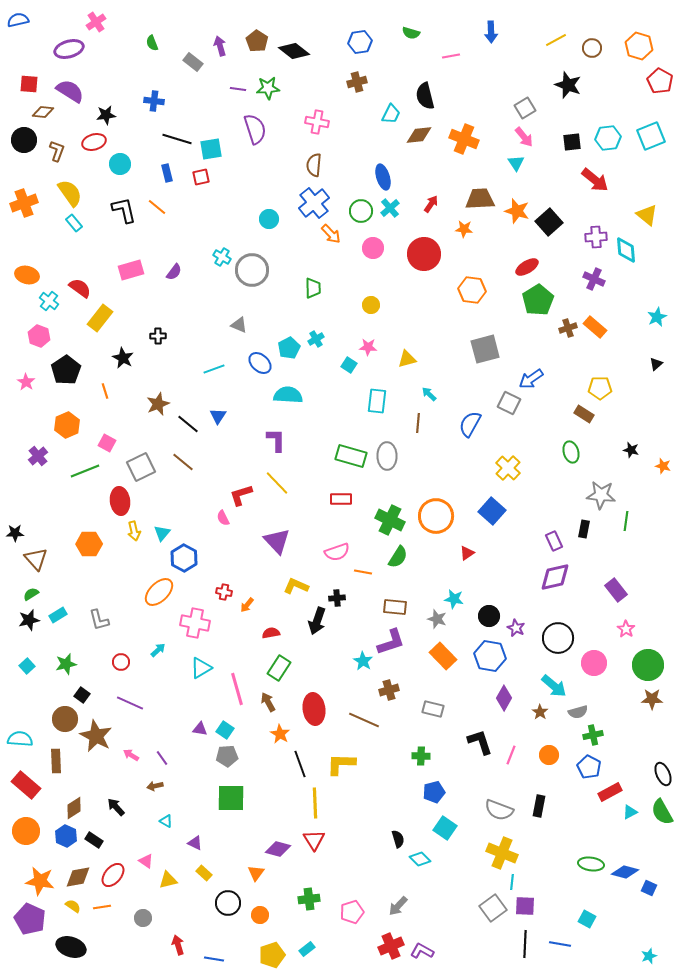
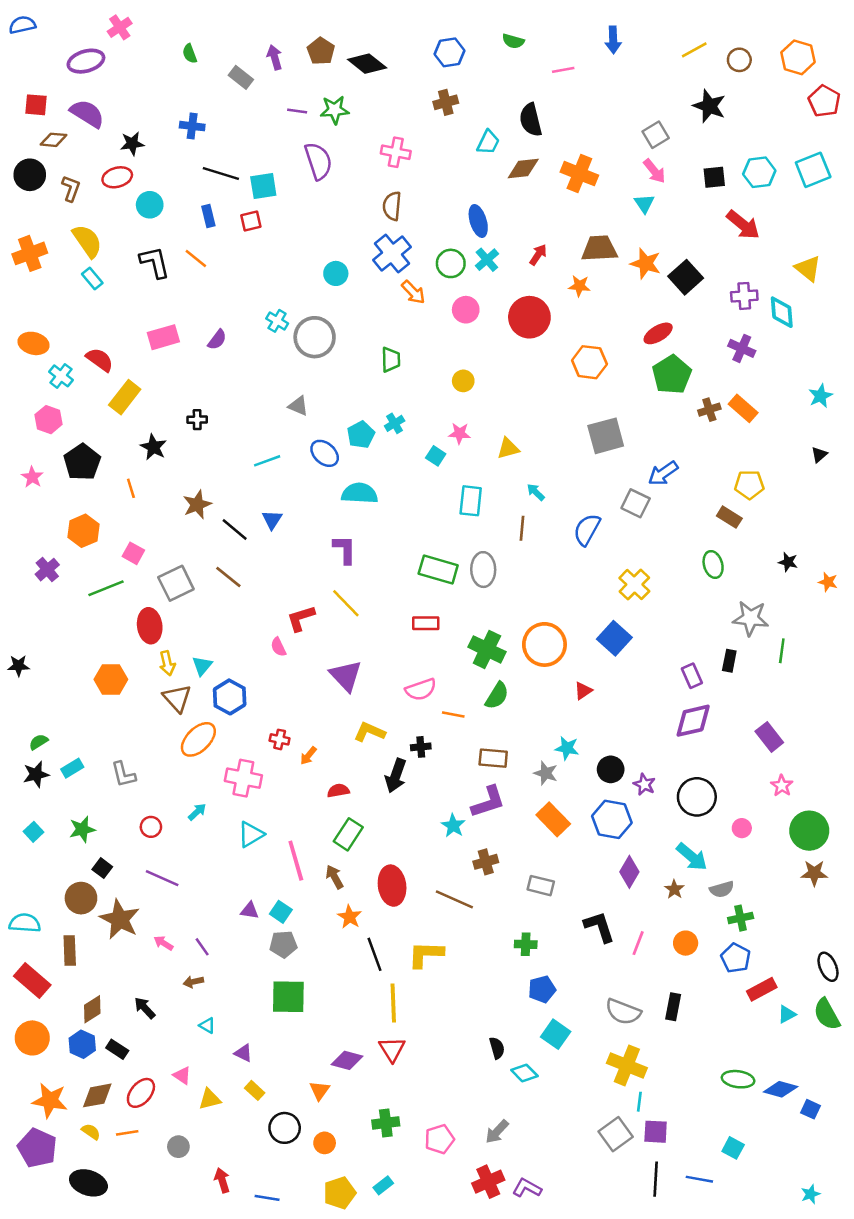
brown triangle: (36, 559) -> (177, 698), moved
pink circle: (594, 663) -> (742, 828), size x0.6

